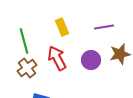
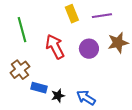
yellow rectangle: (62, 27) -> (72, 14), moved
brown cross: (27, 68) -> (20, 70), moved

